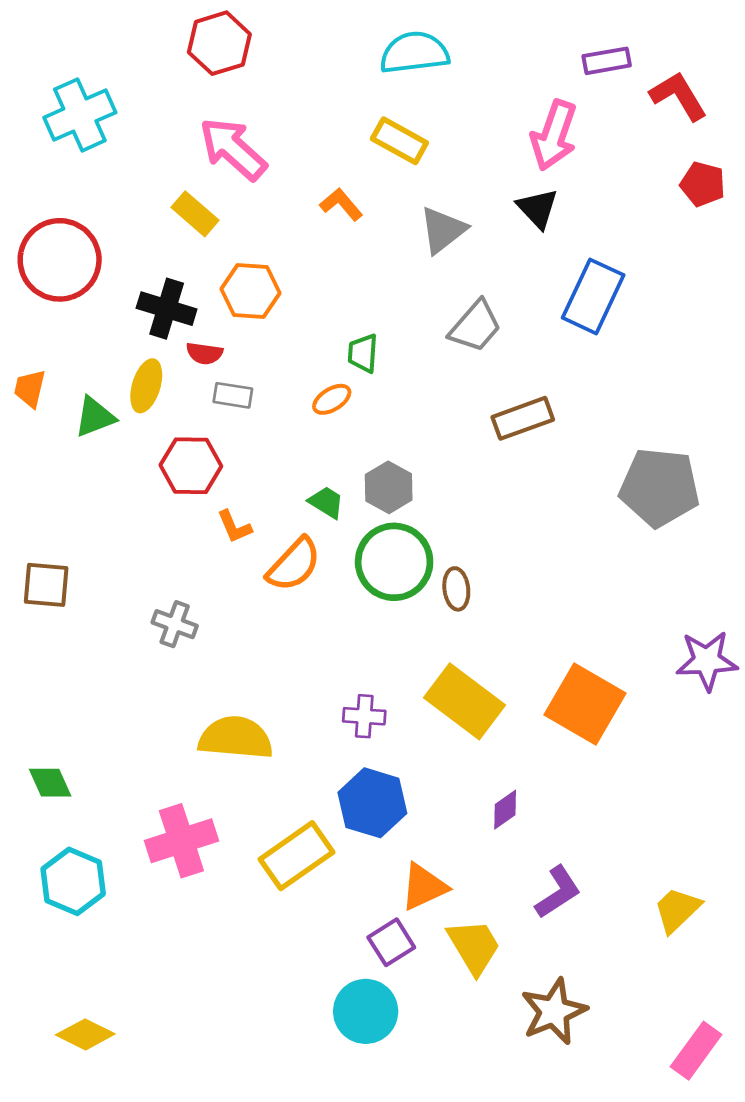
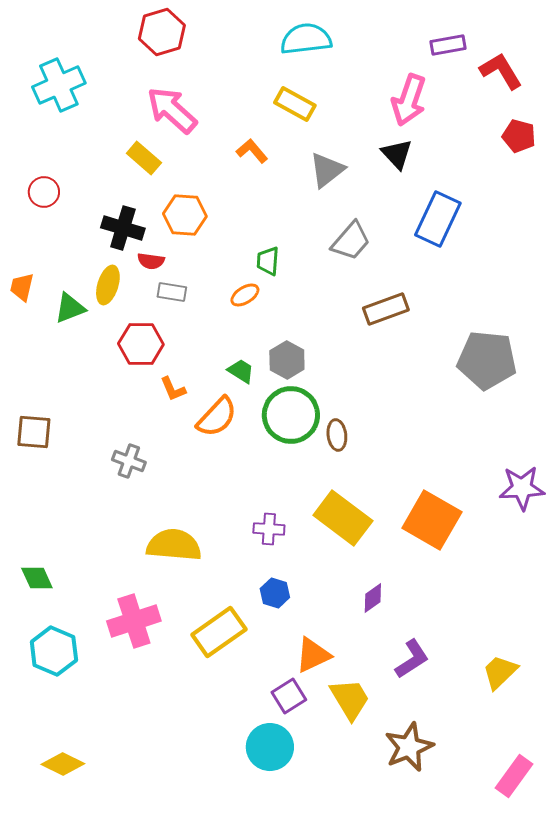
red circle: (60, 260) -> (44, 192), size x0.5
blue hexagon: (372, 803) -> (275, 593), size x0.6

